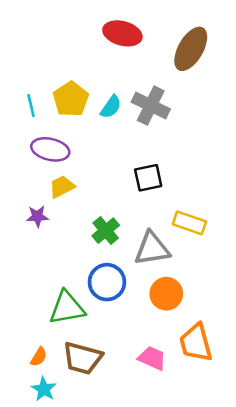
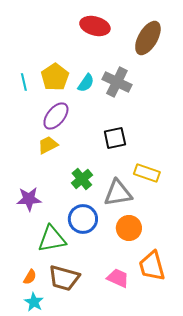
purple ellipse: (50, 149) -> (56, 116), moved, turned -64
purple star: (37, 216) -> (29, 199), moved, size x1.4

